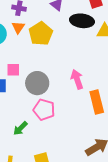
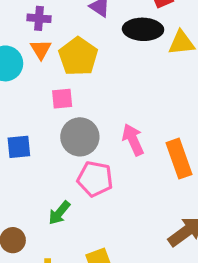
pink square: (13, 70) -> (62, 99), moved
pink arrow: (77, 79) -> (133, 140), moved

